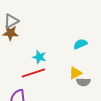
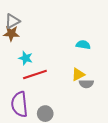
cyan semicircle: (80, 44) -> (83, 45), turned 32
cyan star: (39, 57) -> (26, 58), moved

